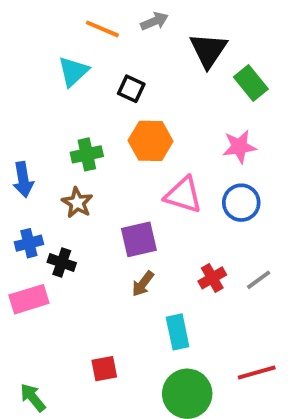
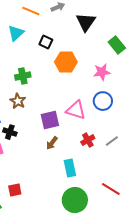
green rectangle: (251, 83) -> (117, 45), moved
orange hexagon: (151, 141) -> (66, 62), moved
pink triangle: (183, 195) -> (76, 110), moved
red square: (104, 369) -> (15, 190), moved
red line: (257, 372) -> (111, 189), turned 48

